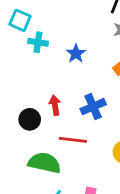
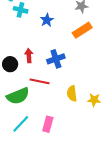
green semicircle: (44, 163) -> (18, 96), turned 140

